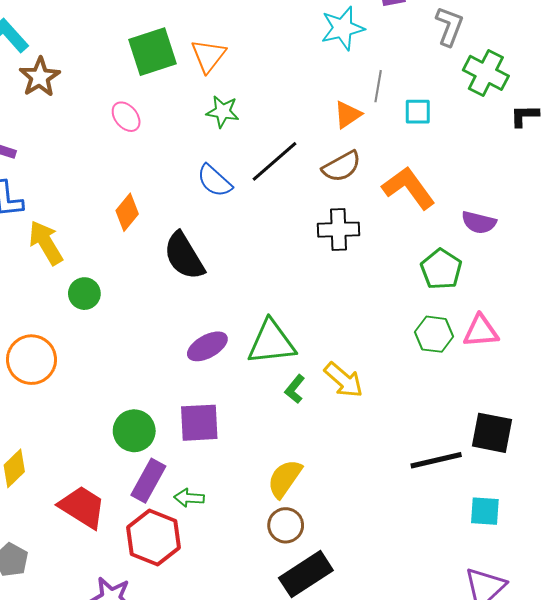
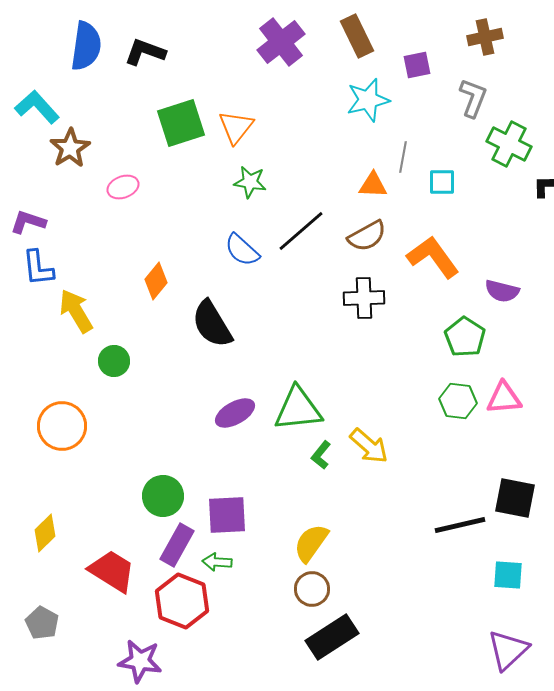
orange triangle: (348, 115) -> (373, 185), turned 36
pink ellipse: (126, 117) -> (123, 187), moved, turned -72
purple square: (199, 423) -> (227, 515), moved

